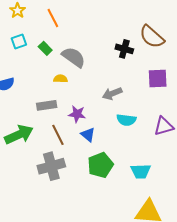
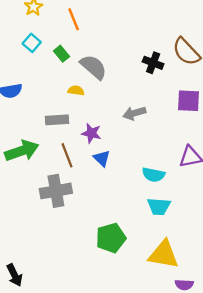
cyan square: (19, 42) -> (32, 43), turned -35
cyan semicircle: (126, 120) -> (153, 175), moved
green pentagon: (100, 165) -> (111, 238), moved

